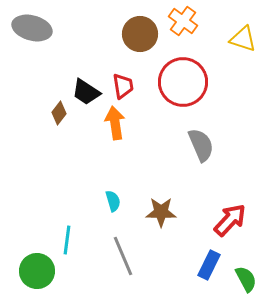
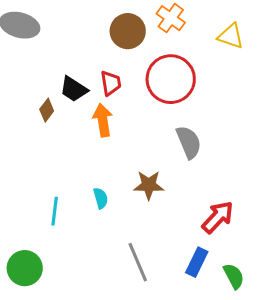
brown star: (161, 212) -> (149, 185), moved
cyan line: (67, 240) -> (55, 211), moved
gray line: (123, 256) -> (138, 262), moved

